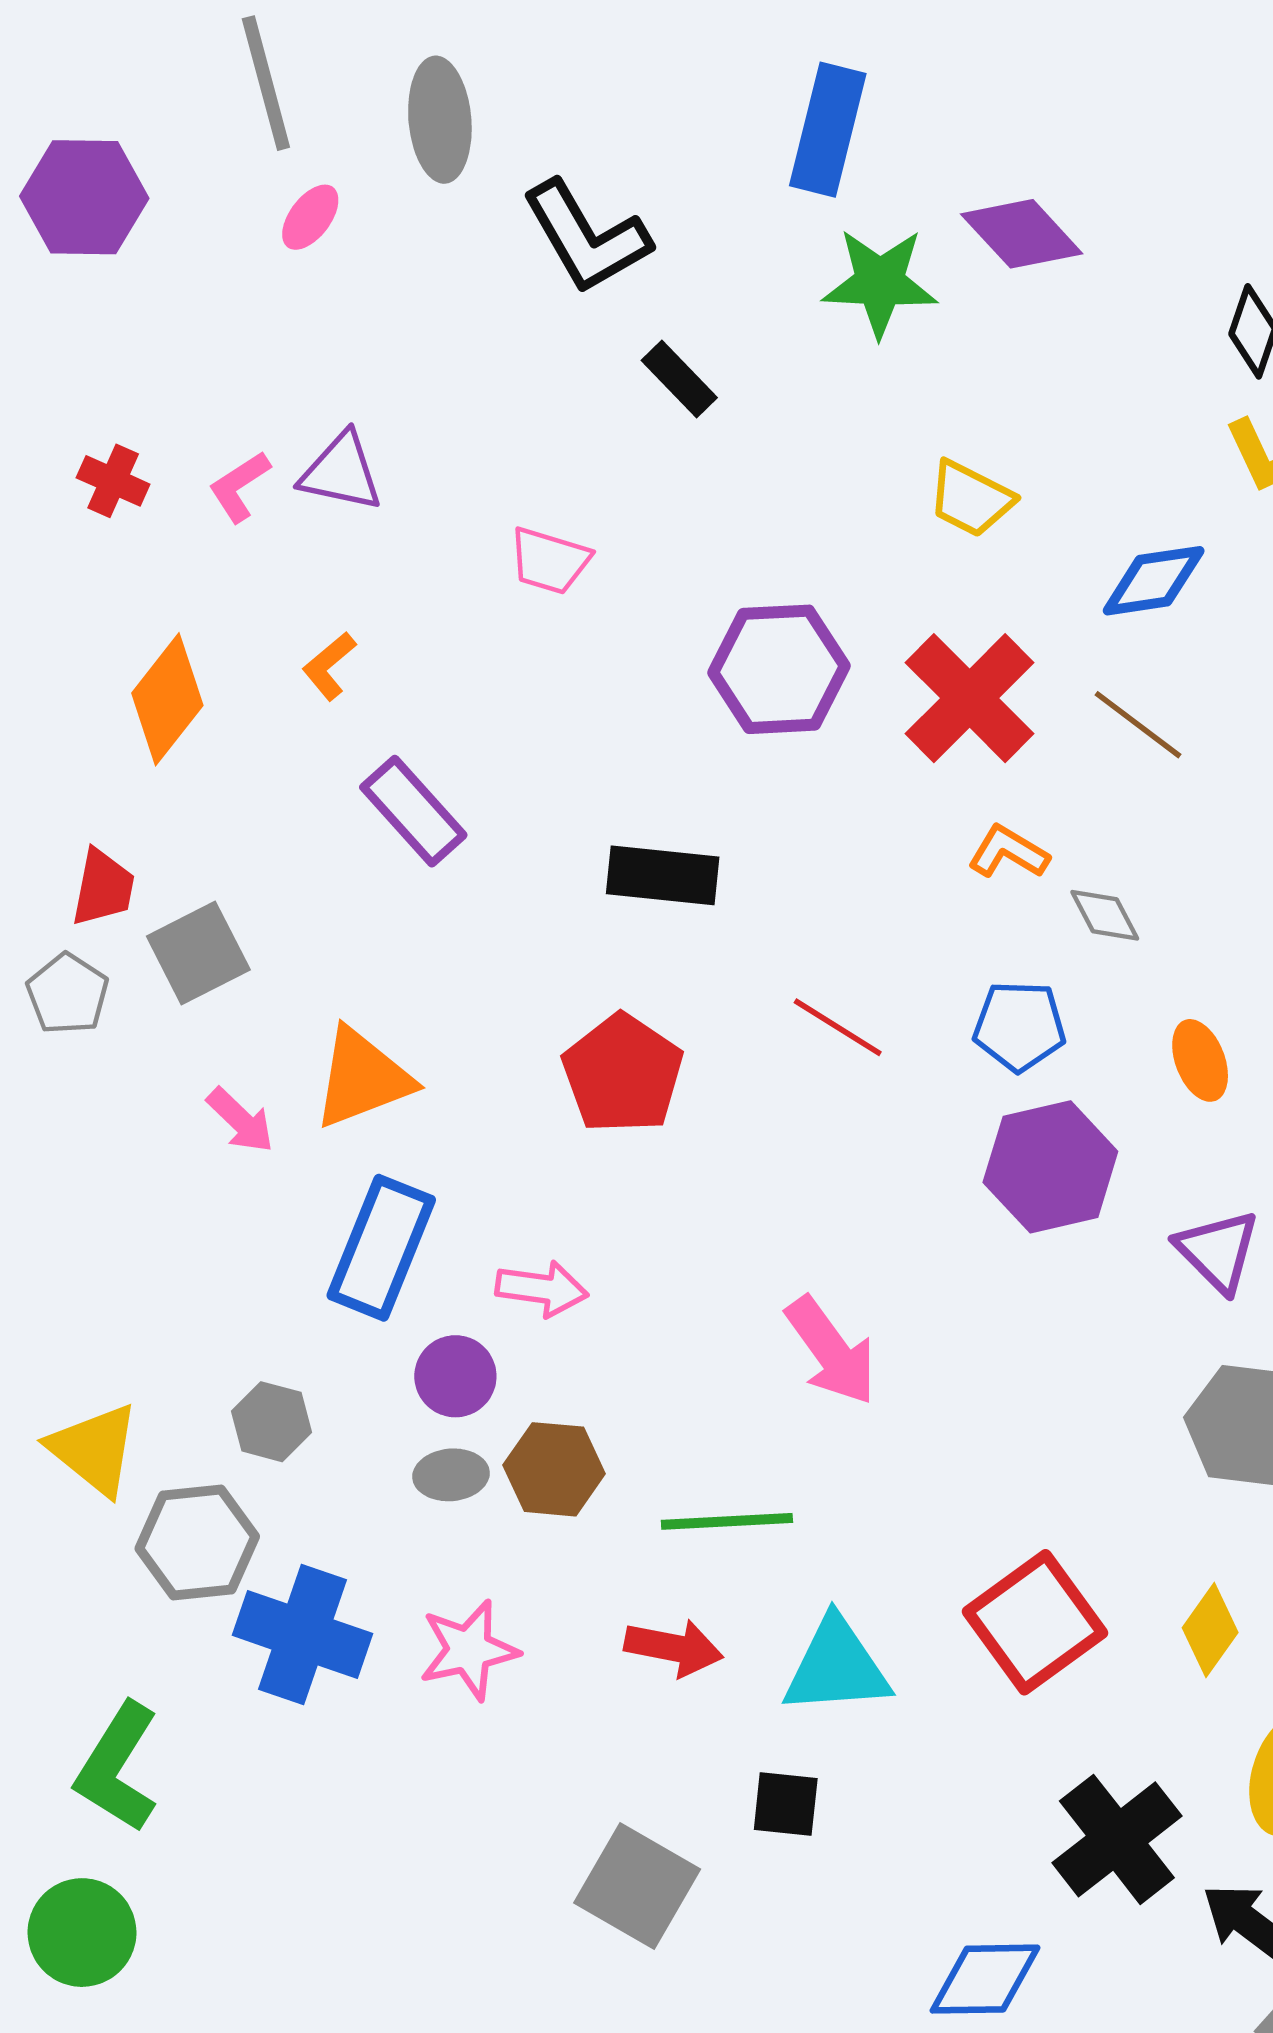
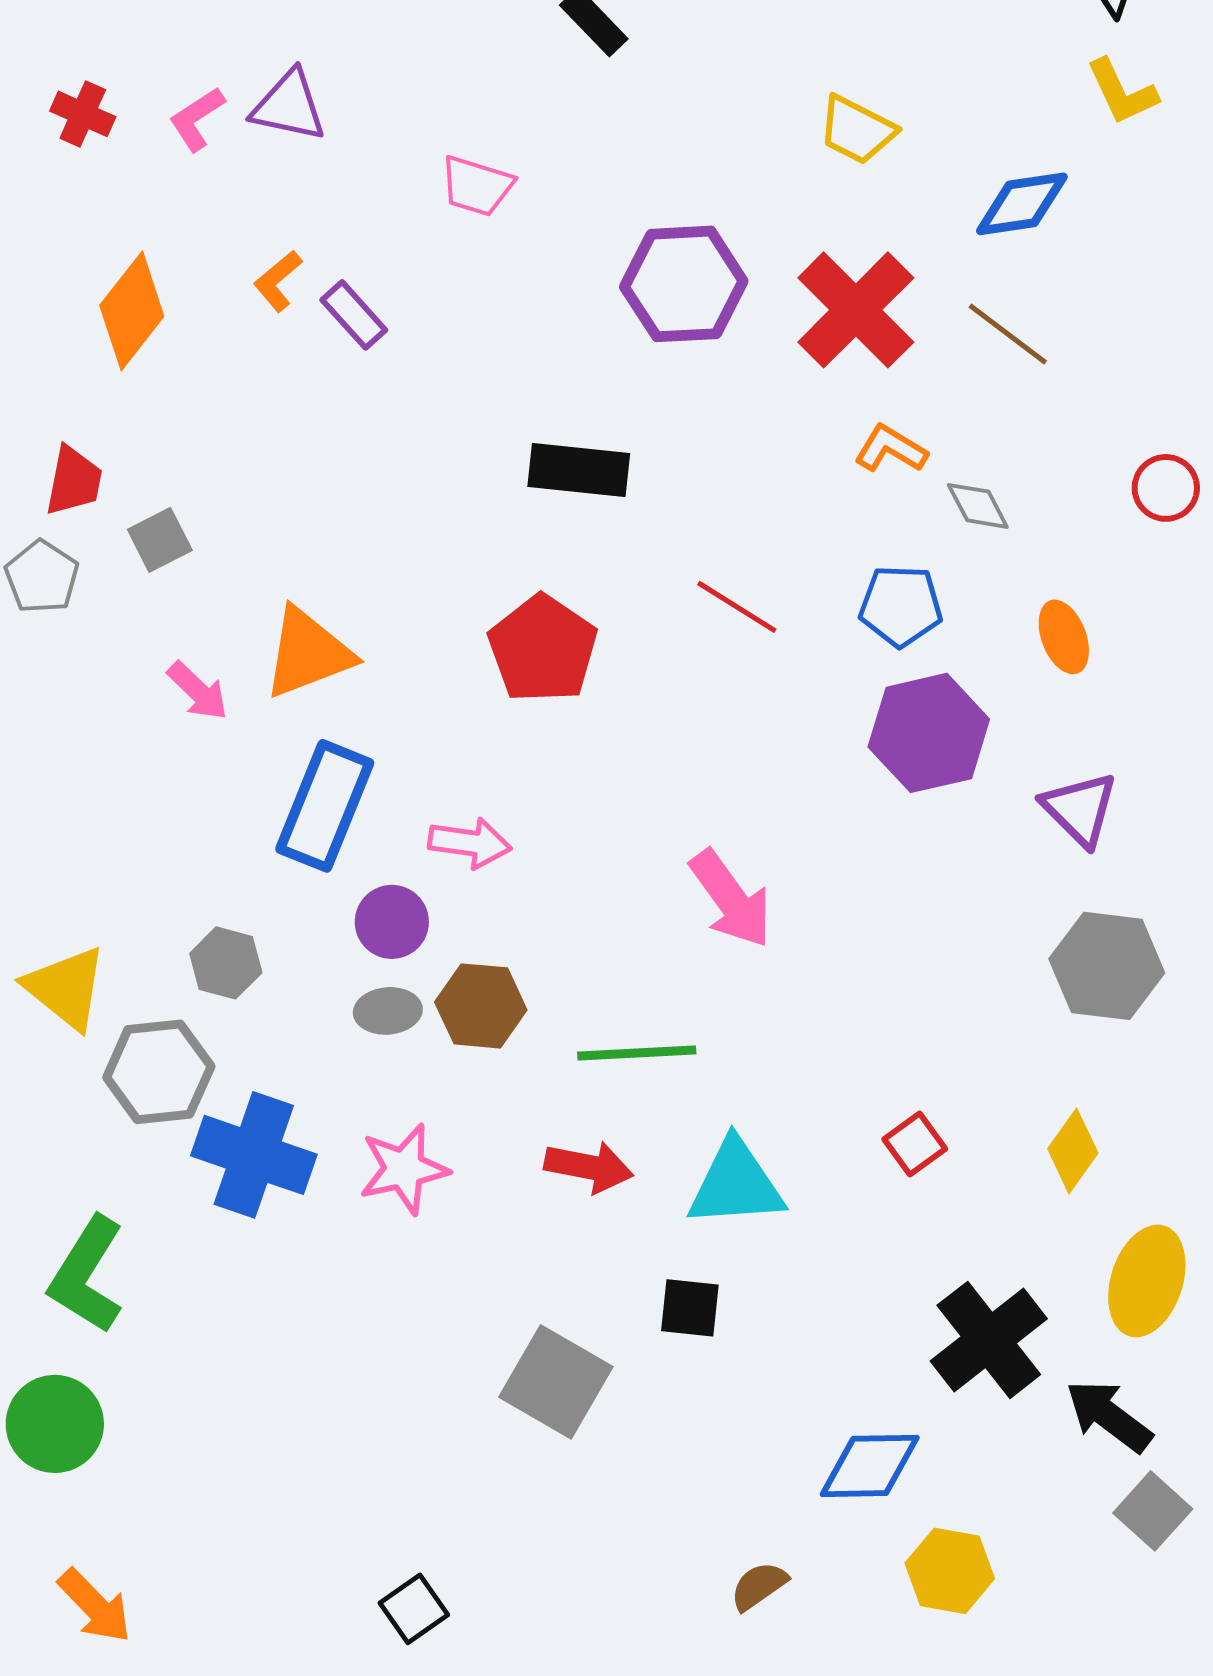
purple rectangle: (413, 811) -> (354, 315), moved, size x0.7
gray square: (198, 953) -> (160, 540), size x0.7
red square: (1035, 1622) -> (915, 1144), size x0.5

